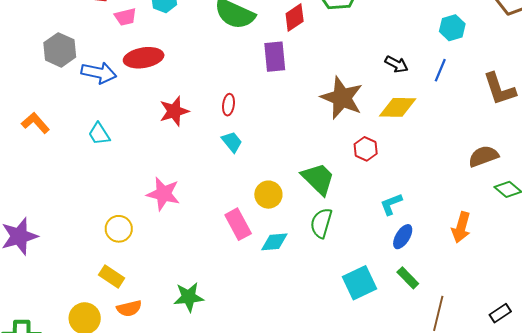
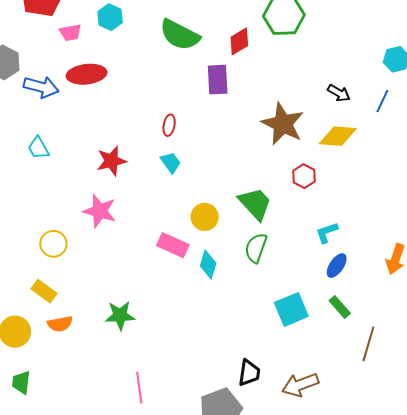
red star: (174, 111) -> (111, 161), moved
pink rectangle: (238, 224) -> (173, 245), turned -40
cyan diamond: (274, 242) -> (208, 264), turned -72

